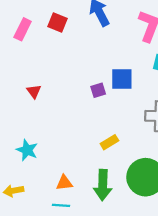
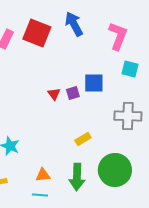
red square: (58, 23) -> (37, 33), size x1.6
red triangle: (34, 91) -> (54, 94), moved

